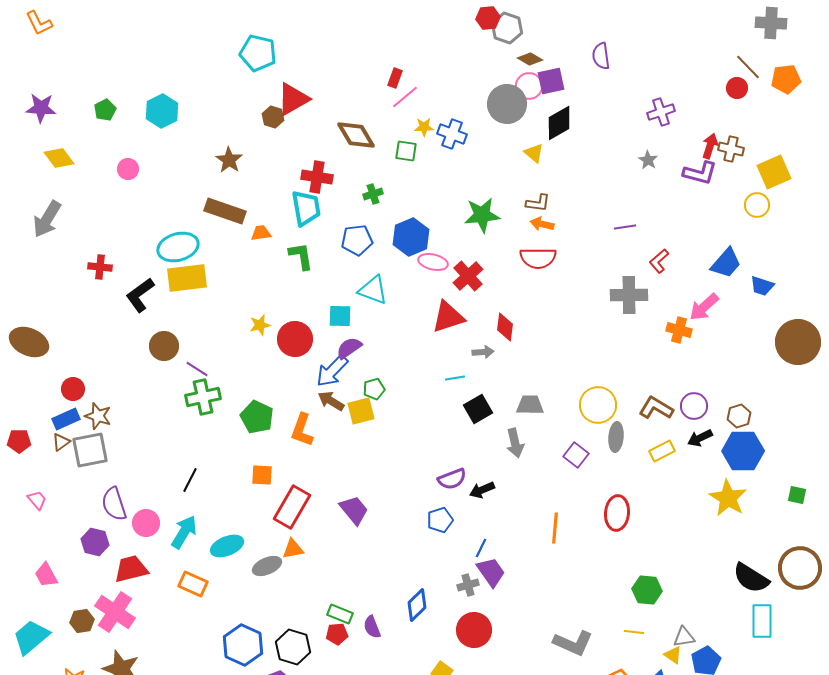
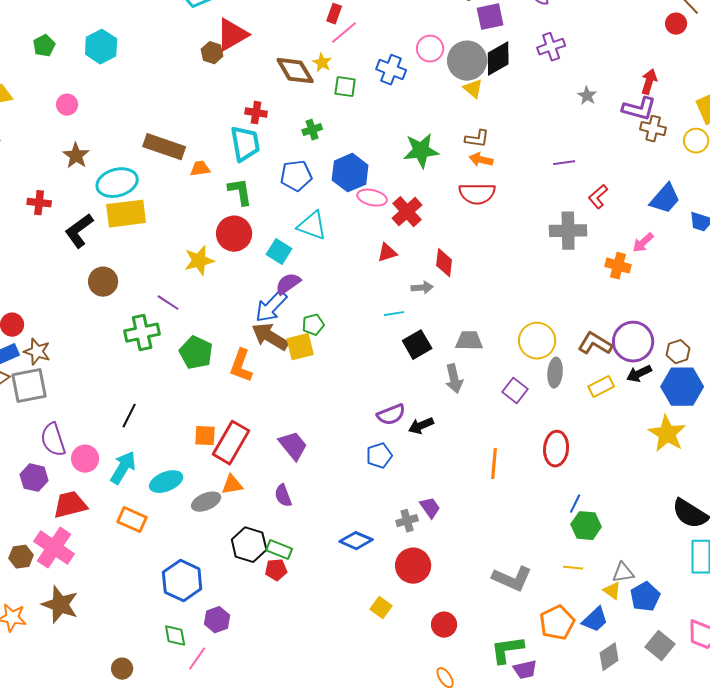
pink circle: (529, 86) -> (430, 49), moved
gray circle: (507, 104) -> (467, 61), moved
purple cross: (661, 112) -> (551, 47), moved
yellow star: (424, 127) -> (322, 63), moved, turned 30
brown cross: (731, 149) -> (653, 129), moved
brown star: (229, 160) -> (76, 156), moved
red cross: (317, 177) -> (256, 113), size x0.7
pink arrow: (704, 307) -> (643, 243), size x0.7
cyan square: (340, 316) -> (279, 252), turned 30
red triangle: (448, 317) -> (387, 253), size x0.6
yellow star: (260, 325) -> (199, 261), size x1.4
red circle: (295, 339) -> (234, 234), moved
purple line: (197, 369) -> (168, 303), moved
brown arrow: (331, 401) -> (270, 337), size x1.4
purple circle: (694, 406) -> (633, 342), size x1.5
orange square: (262, 475) -> (205, 436), moved
blue line: (481, 548) -> (575, 504), moved
purple trapezoid: (491, 572) -> (430, 508), size x0.7
blue diamond: (417, 605) -> (356, 541), turned 68
purple semicircle: (372, 627) -> (283, 496), moved
black hexagon: (293, 647) -> (249, 545), moved

